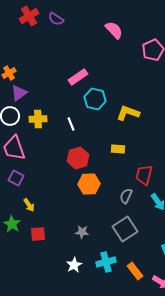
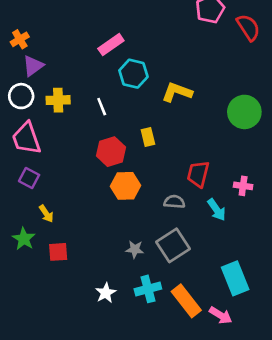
yellow rectangle: (118, 149) -> (148, 137), moved, turned 72
gray semicircle: (126, 196) -> (174, 202), turned 70
gray star: (82, 232) -> (135, 249), moved
orange rectangle: (135, 271) -> (186, 301), size x1.4

